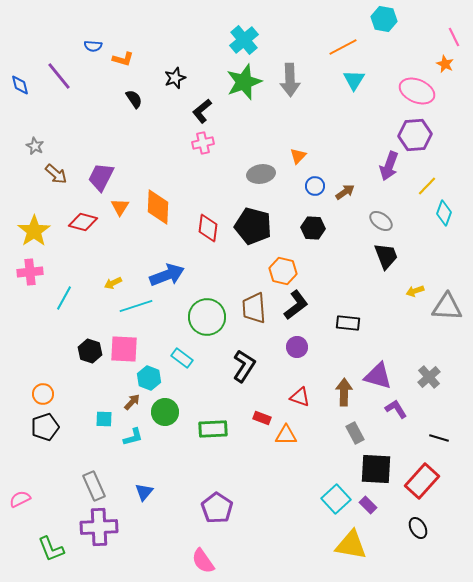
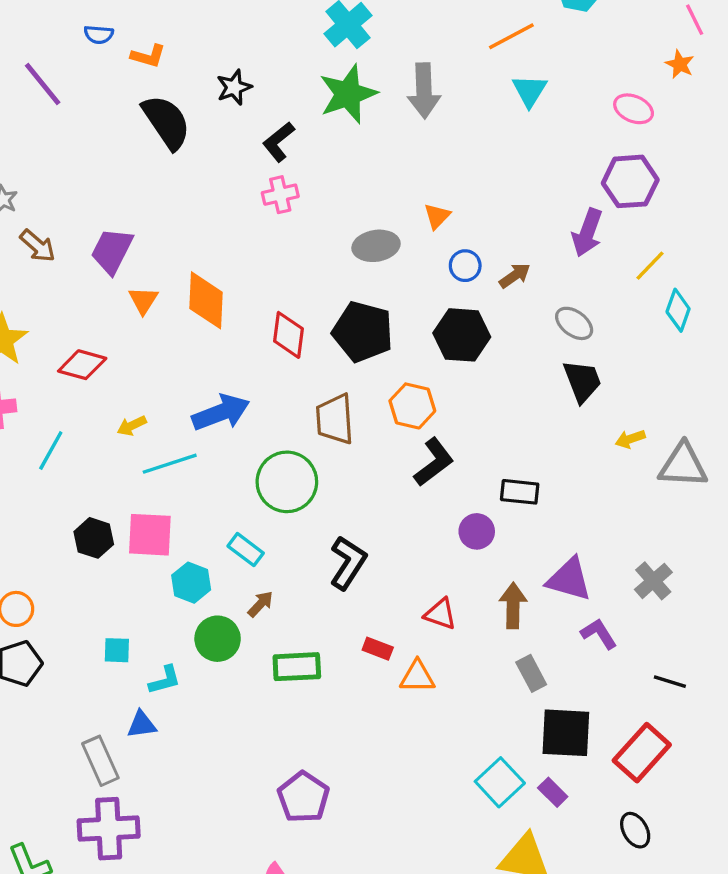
pink ellipse: (417, 91) -> (634, 109), size x0.7
black semicircle: (134, 99) -> (166, 122), size x1.8
red diamond: (83, 222) -> (82, 365), moved
black hexagon: (313, 228) -> (462, 335), size x1.4
brown trapezoid: (254, 308) -> (335, 419), moved
purple circle: (297, 347) -> (477, 531), moved
brown arrow: (132, 402) -> (260, 604), moved
blue triangle: (144, 492) -> (142, 725), moved, turned 42

